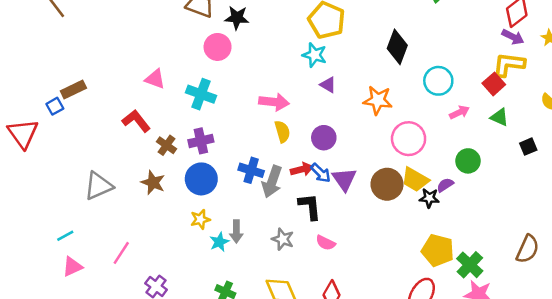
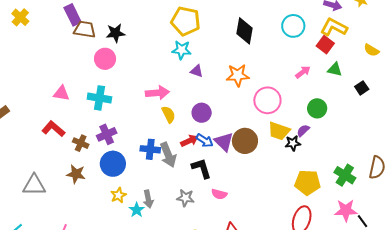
yellow L-shape: (509, 65) -> (334, 27), turned 32
cyan circle: (438, 81) -> (293, 26), moved
gray arrow: (272, 182) -> (168, 155), turned -30
brown circle: (387, 184) -> (245, 141), moved
gray triangle: (98, 186) -> (34, 185), turned 35
green cross: (470, 265) -> (345, 175), moved

